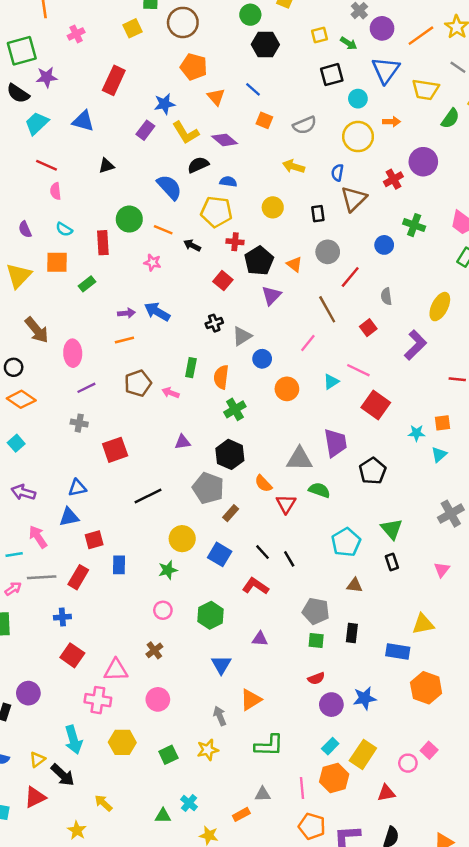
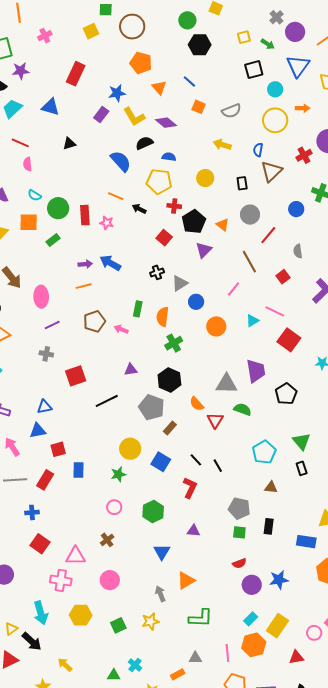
green circle: (129, 219) -> (58, 208), moved
red rectangle: (103, 243) -> (85, 215), moved
black line: (148, 496) -> (107, 401), moved
red L-shape: (255, 586) -> (190, 488), turned 80

